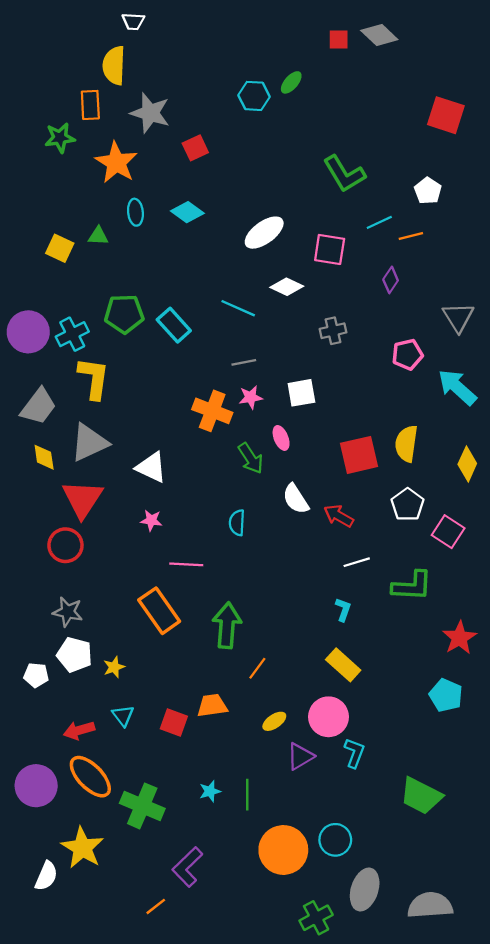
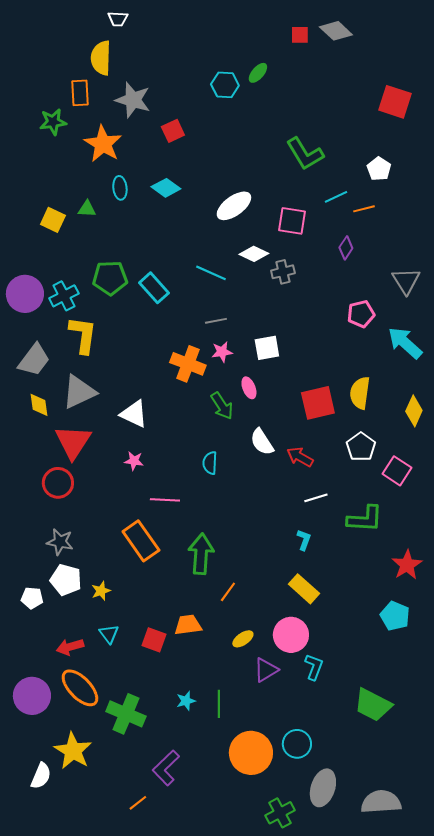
gray cross: (333, 331) -> (283, 272), moved

